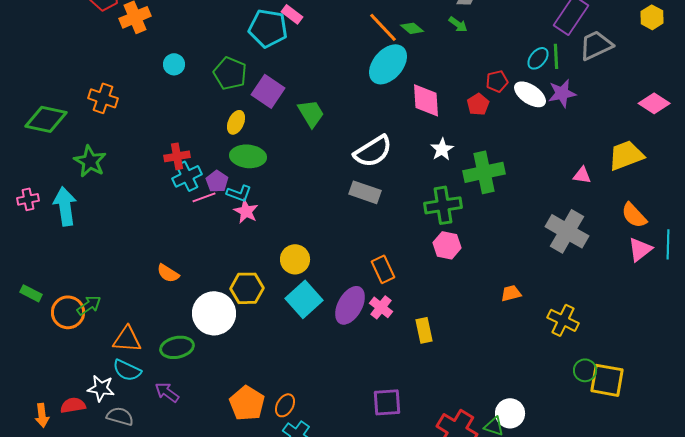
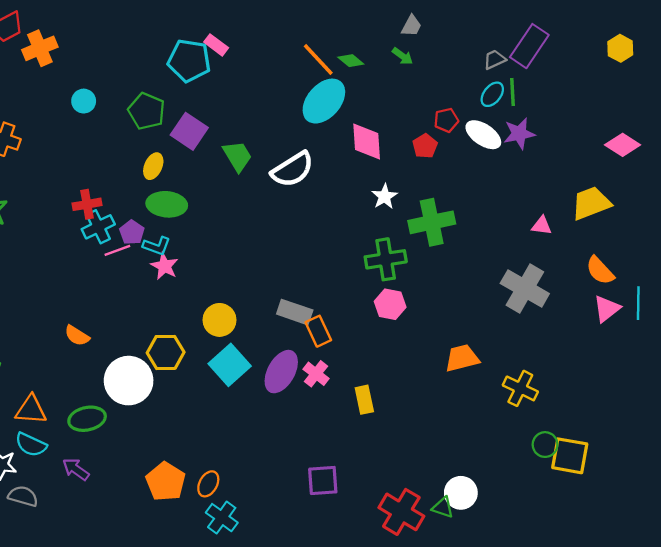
gray trapezoid: (596, 45) -> (495, 59), moved, size x0.6
white semicircle: (373, 151) -> (292, 170), moved
gray rectangle: (365, 192) -> (295, 312), moved
orange trapezoid: (511, 293) -> (462, 358), size x1.5

